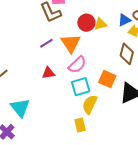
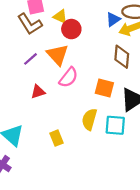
yellow triangle: (100, 24) -> (60, 17), moved, turned 48
cyan square: (81, 87) -> (115, 125), moved, turned 30
yellow rectangle: (80, 125) -> (57, 138), moved

